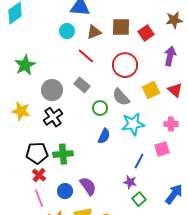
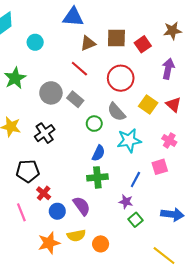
cyan circle: (67, 31) -> (35, 42), moved
gray circle: (52, 90) -> (51, 93), moved
yellow square: (151, 90) -> (148, 105), turned -30
pink cross: (171, 124) -> (169, 140), turned 32
green cross: (63, 154) -> (97, 177), moved
red cross: (39, 175) -> (44, 193), moved
blue arrow: (174, 194) -> (172, 214), turned 60
pink line: (39, 198) -> (21, 212), moved

